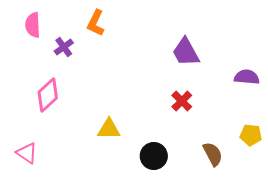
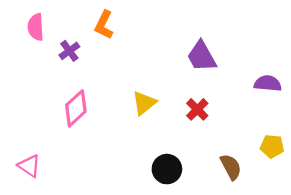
pink diamond: (48, 95) -> (76, 108), moved
yellow triangle: (109, 129) -> (144, 103), moved, turned -40

